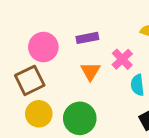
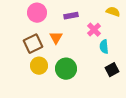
pink circle: (43, 47) -> (37, 13), moved
orange triangle: (90, 71) -> (56, 38), moved

